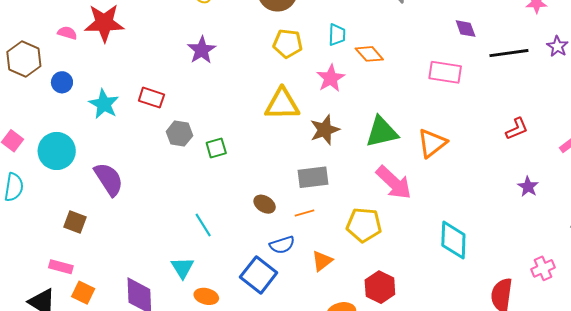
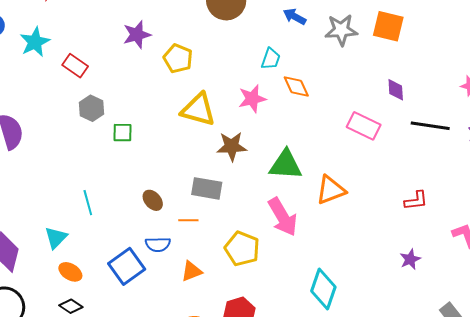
yellow pentagon: (288, 44) -> (178, 58), moved
cyan star: (104, 104) -> (35, 42), moved

